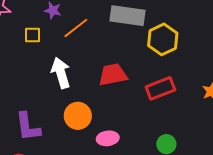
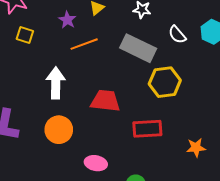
yellow square: (32, 35) -> (25, 35), moved
pink ellipse: (108, 138) -> (96, 163), moved

